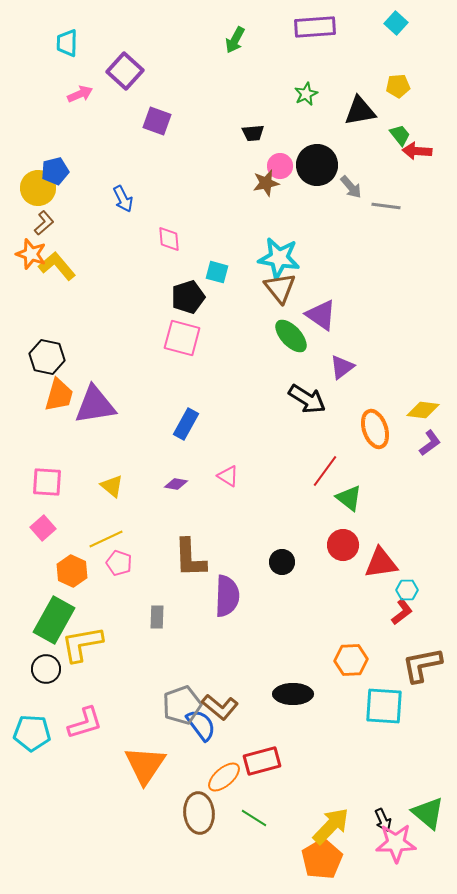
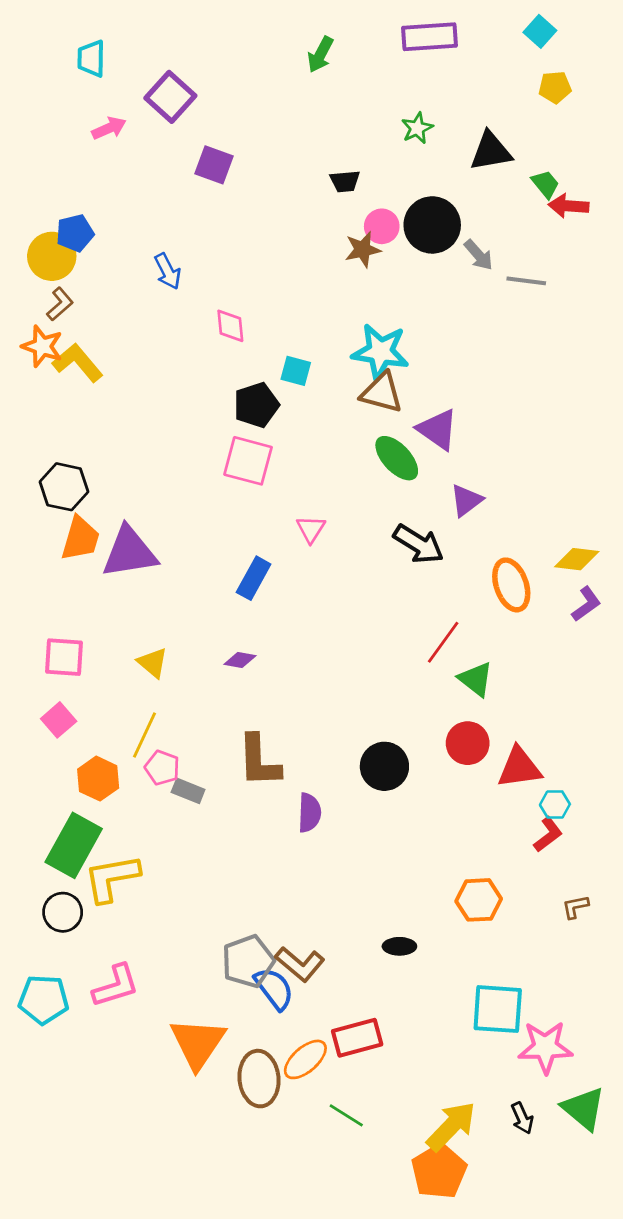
yellow pentagon: (398, 86) -> (555, 87), moved
brown triangle: (280, 288) -> (382, 393), turned -36
pink triangle: (228, 476) -> (311, 529), moved, turned 30
yellow line: (106, 539) -> (144, 735), turned -40
black circle: (282, 562) -> (384, 766), size x1.4
purple semicircle: (227, 596) -> (309, 813), size x0.7
gray rectangle: (157, 617) -> (188, 791), moved, turned -70
brown L-shape: (422, 665) -> (575, 907), size x0.5
black ellipse: (293, 694) -> (399, 946), size x0.6
cyan square: (384, 706) -> (498, 1009), moved
brown ellipse: (199, 813) -> (259, 1079), moved
pink star: (396, 843) -> (545, 1047), moved

